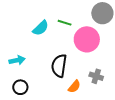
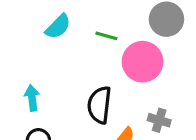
cyan semicircle: (41, 28) -> (58, 27), moved
cyan arrow: (17, 60) -> (32, 98), turned -84

